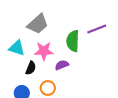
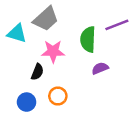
cyan triangle: (17, 48) -> (17, 33), moved
purple semicircle: (62, 65) -> (100, 68), moved

